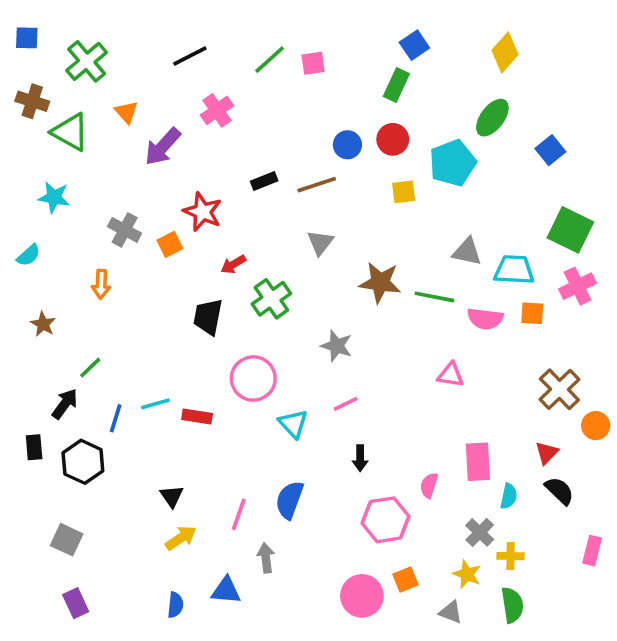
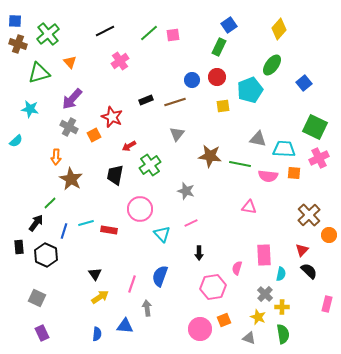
brown cross: (32, 101) -> (18, 44), moved
green triangle: (70, 132) -> (39, 73), turned -45
purple arrow: (163, 147) -> (72, 99), moved
brown star: (43, 324) -> (71, 179), moved, size x1.6

